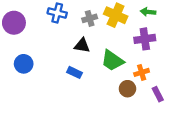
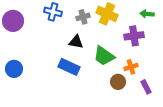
green arrow: (148, 12) -> (147, 14), moved
blue circle: (24, 64) -> (14, 69), moved
blue rectangle: (74, 72) -> (69, 67), size x1.5

